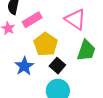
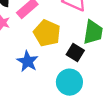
black square: (57, 66) -> (75, 52), moved

